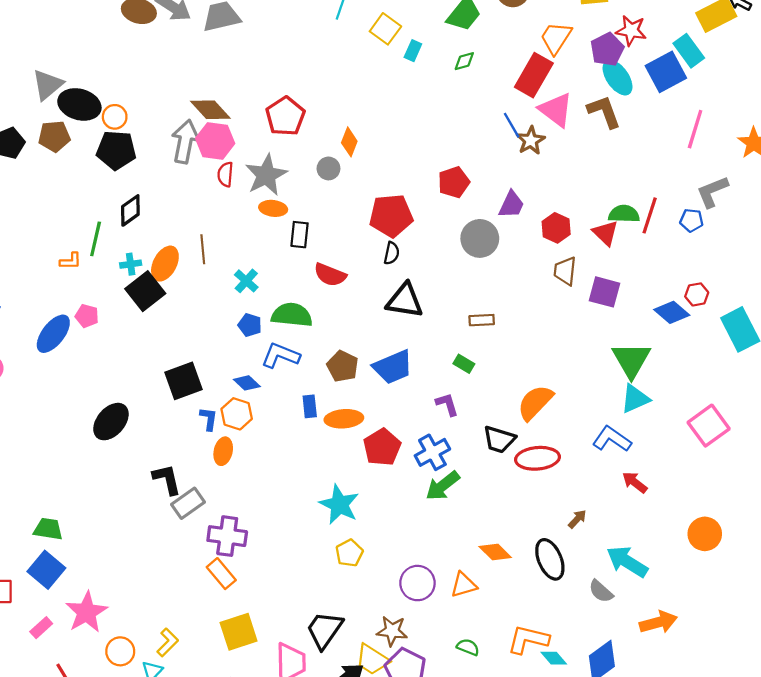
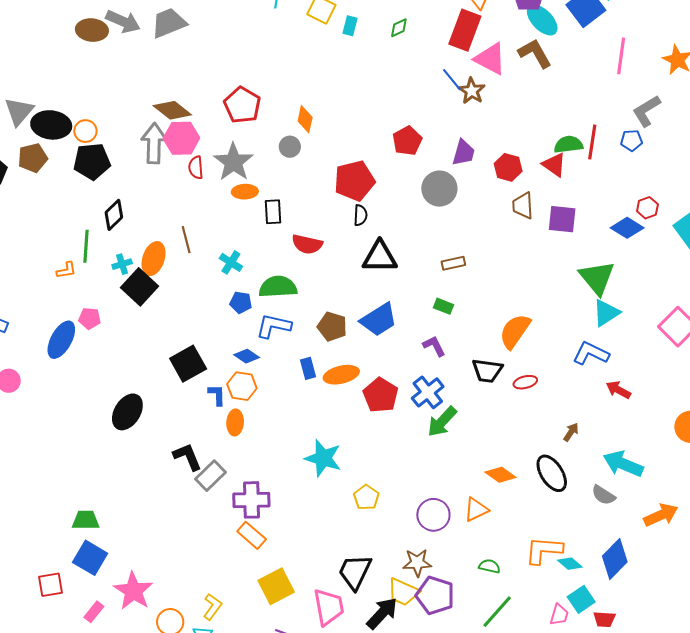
red ellipse: (537, 458) -> (525, 382), size x0.6
cyan star: (339, 505) -> (323, 458), moved

